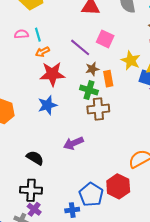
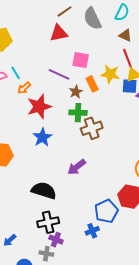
orange rectangle: (108, 79) -> (92, 84), moved
black semicircle: (35, 158) -> (44, 191), size x1.4
blue pentagon: (91, 194) -> (106, 211), turned 30

